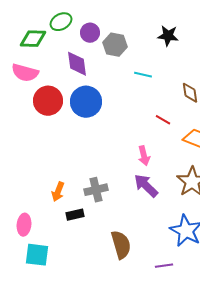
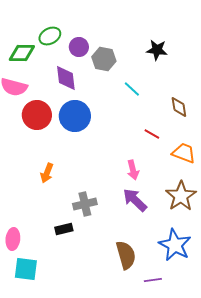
cyan line: (143, 75) -> (132, 89), turned 30
orange arrow: (58, 192) -> (47, 173), moved
brown semicircle: (121, 245) -> (126, 255), moved

